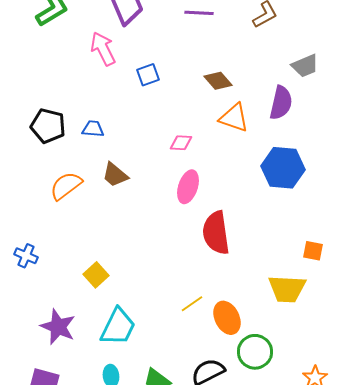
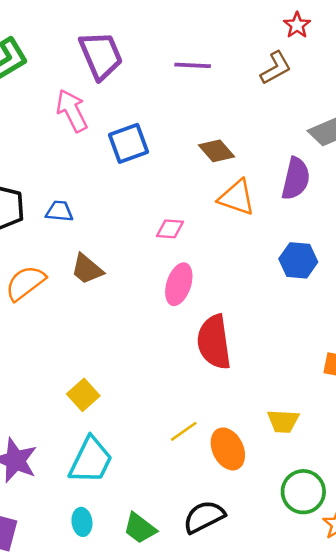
blue square: (148, 75) -> (128, 143), size x1.4
blue hexagon: (283, 168) -> (298, 260), size x0.7
yellow square: (96, 275) -> (83, 395), moved
yellow trapezoid: (287, 289) -> (283, 421), moved, size x0.7
green circle: (255, 352) -> (303, 492), moved

